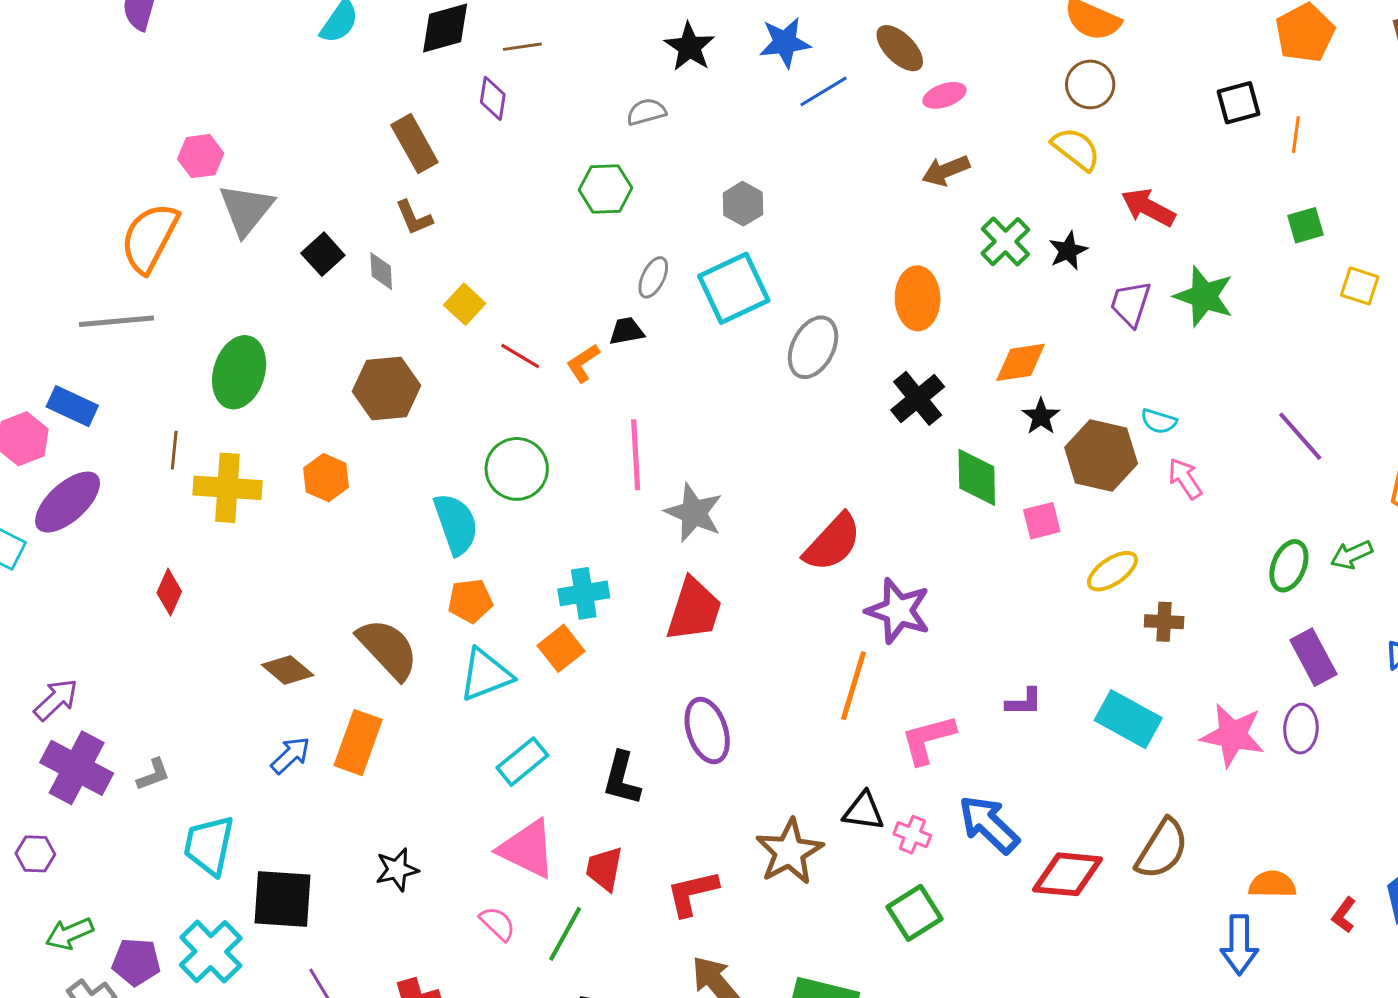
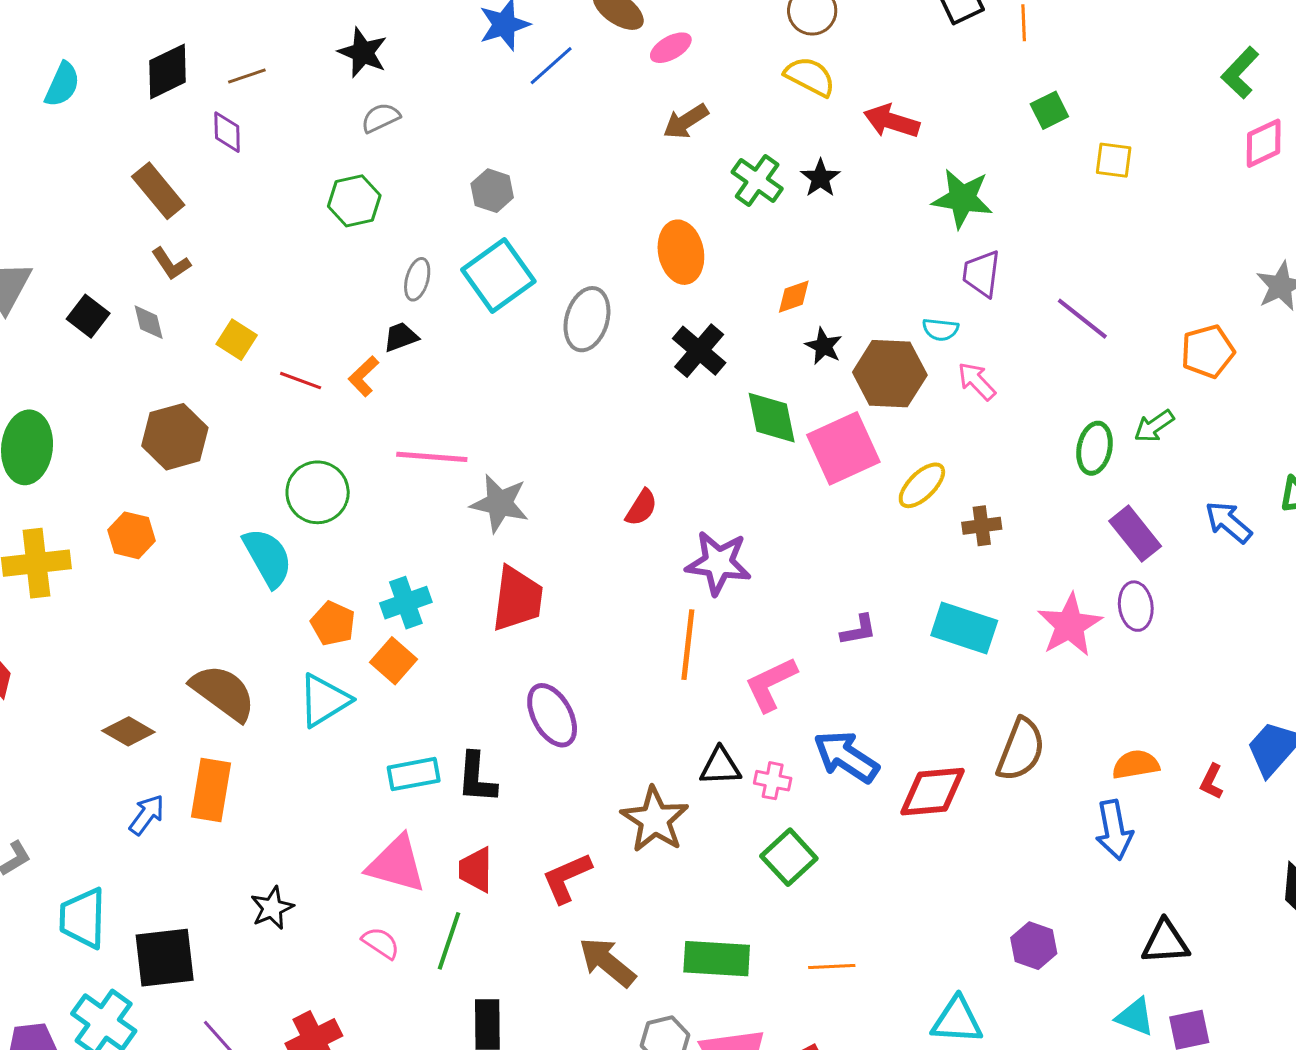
black star: (690, 47) -> (363, 52), moved
purple trapezoid: (1131, 304) -> (981, 274), moved
orange diamond: (1021, 362) -> (794, 297), size x0.7
pink line: (636, 455) -> (432, 457), turned -72
pink square: (1042, 521) -> (843, 448), size x1.8
red semicircle: (832, 542) -> (641, 508), size x0.6
orange pentagon: (470, 601) -> (333, 623), moved, turned -30
pink star: (1233, 735) -> (1070, 625), turned -30
cyan rectangle: (522, 762) -> (414, 774), moved, turned 39

